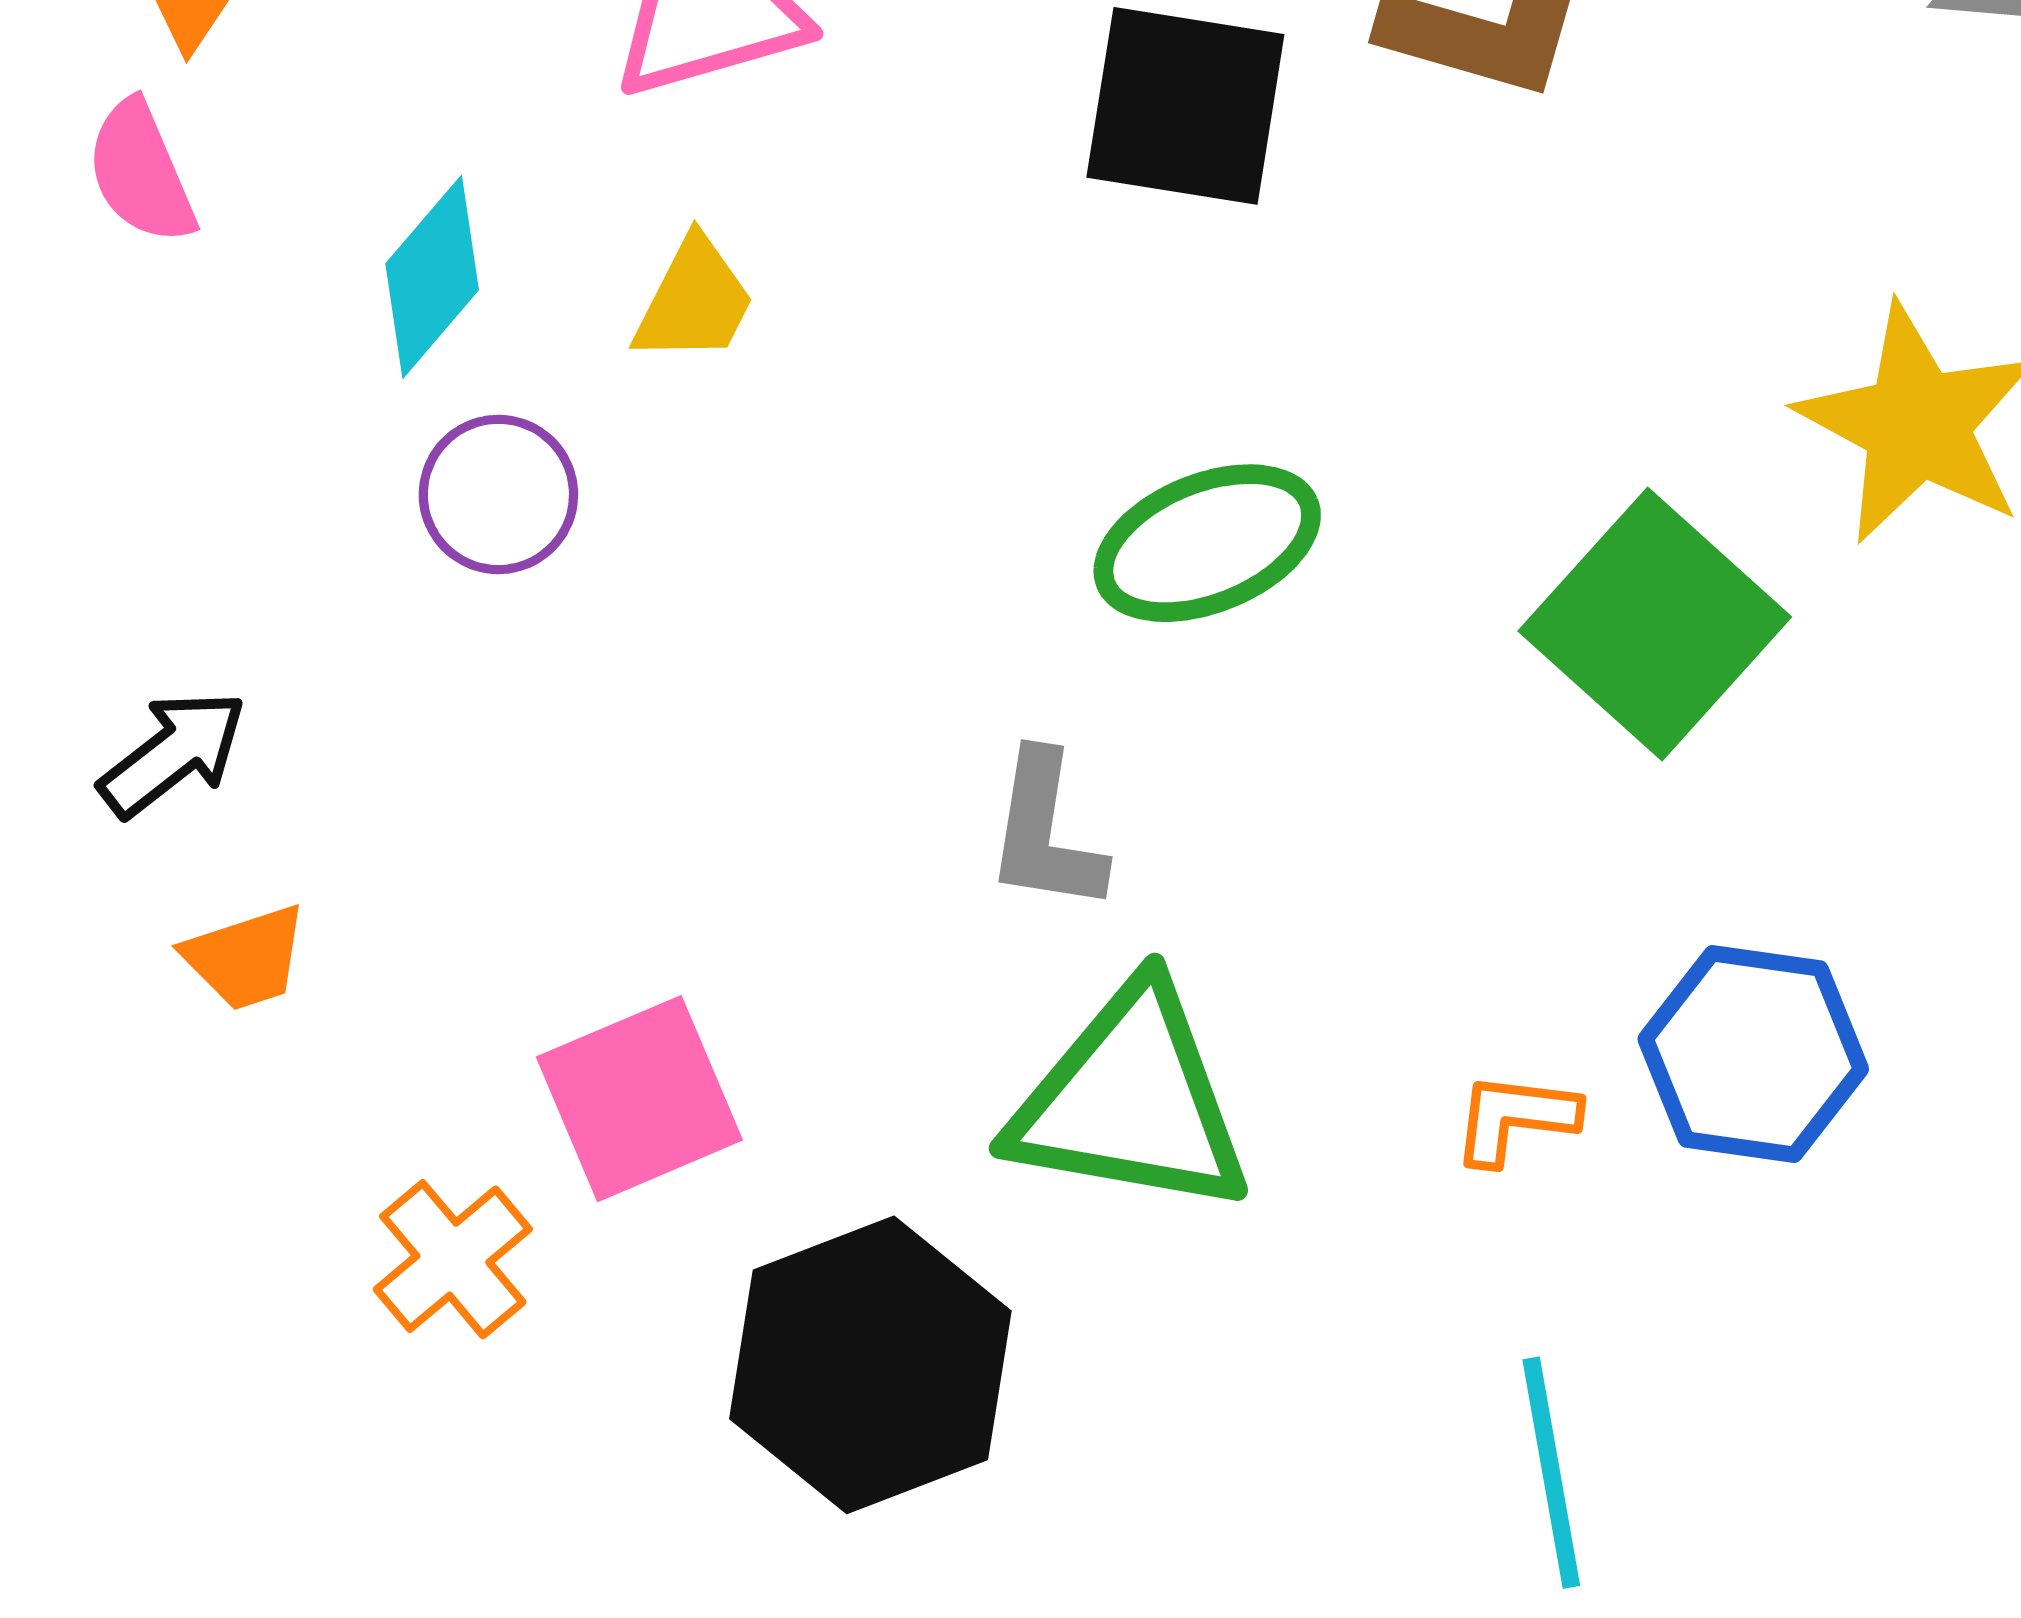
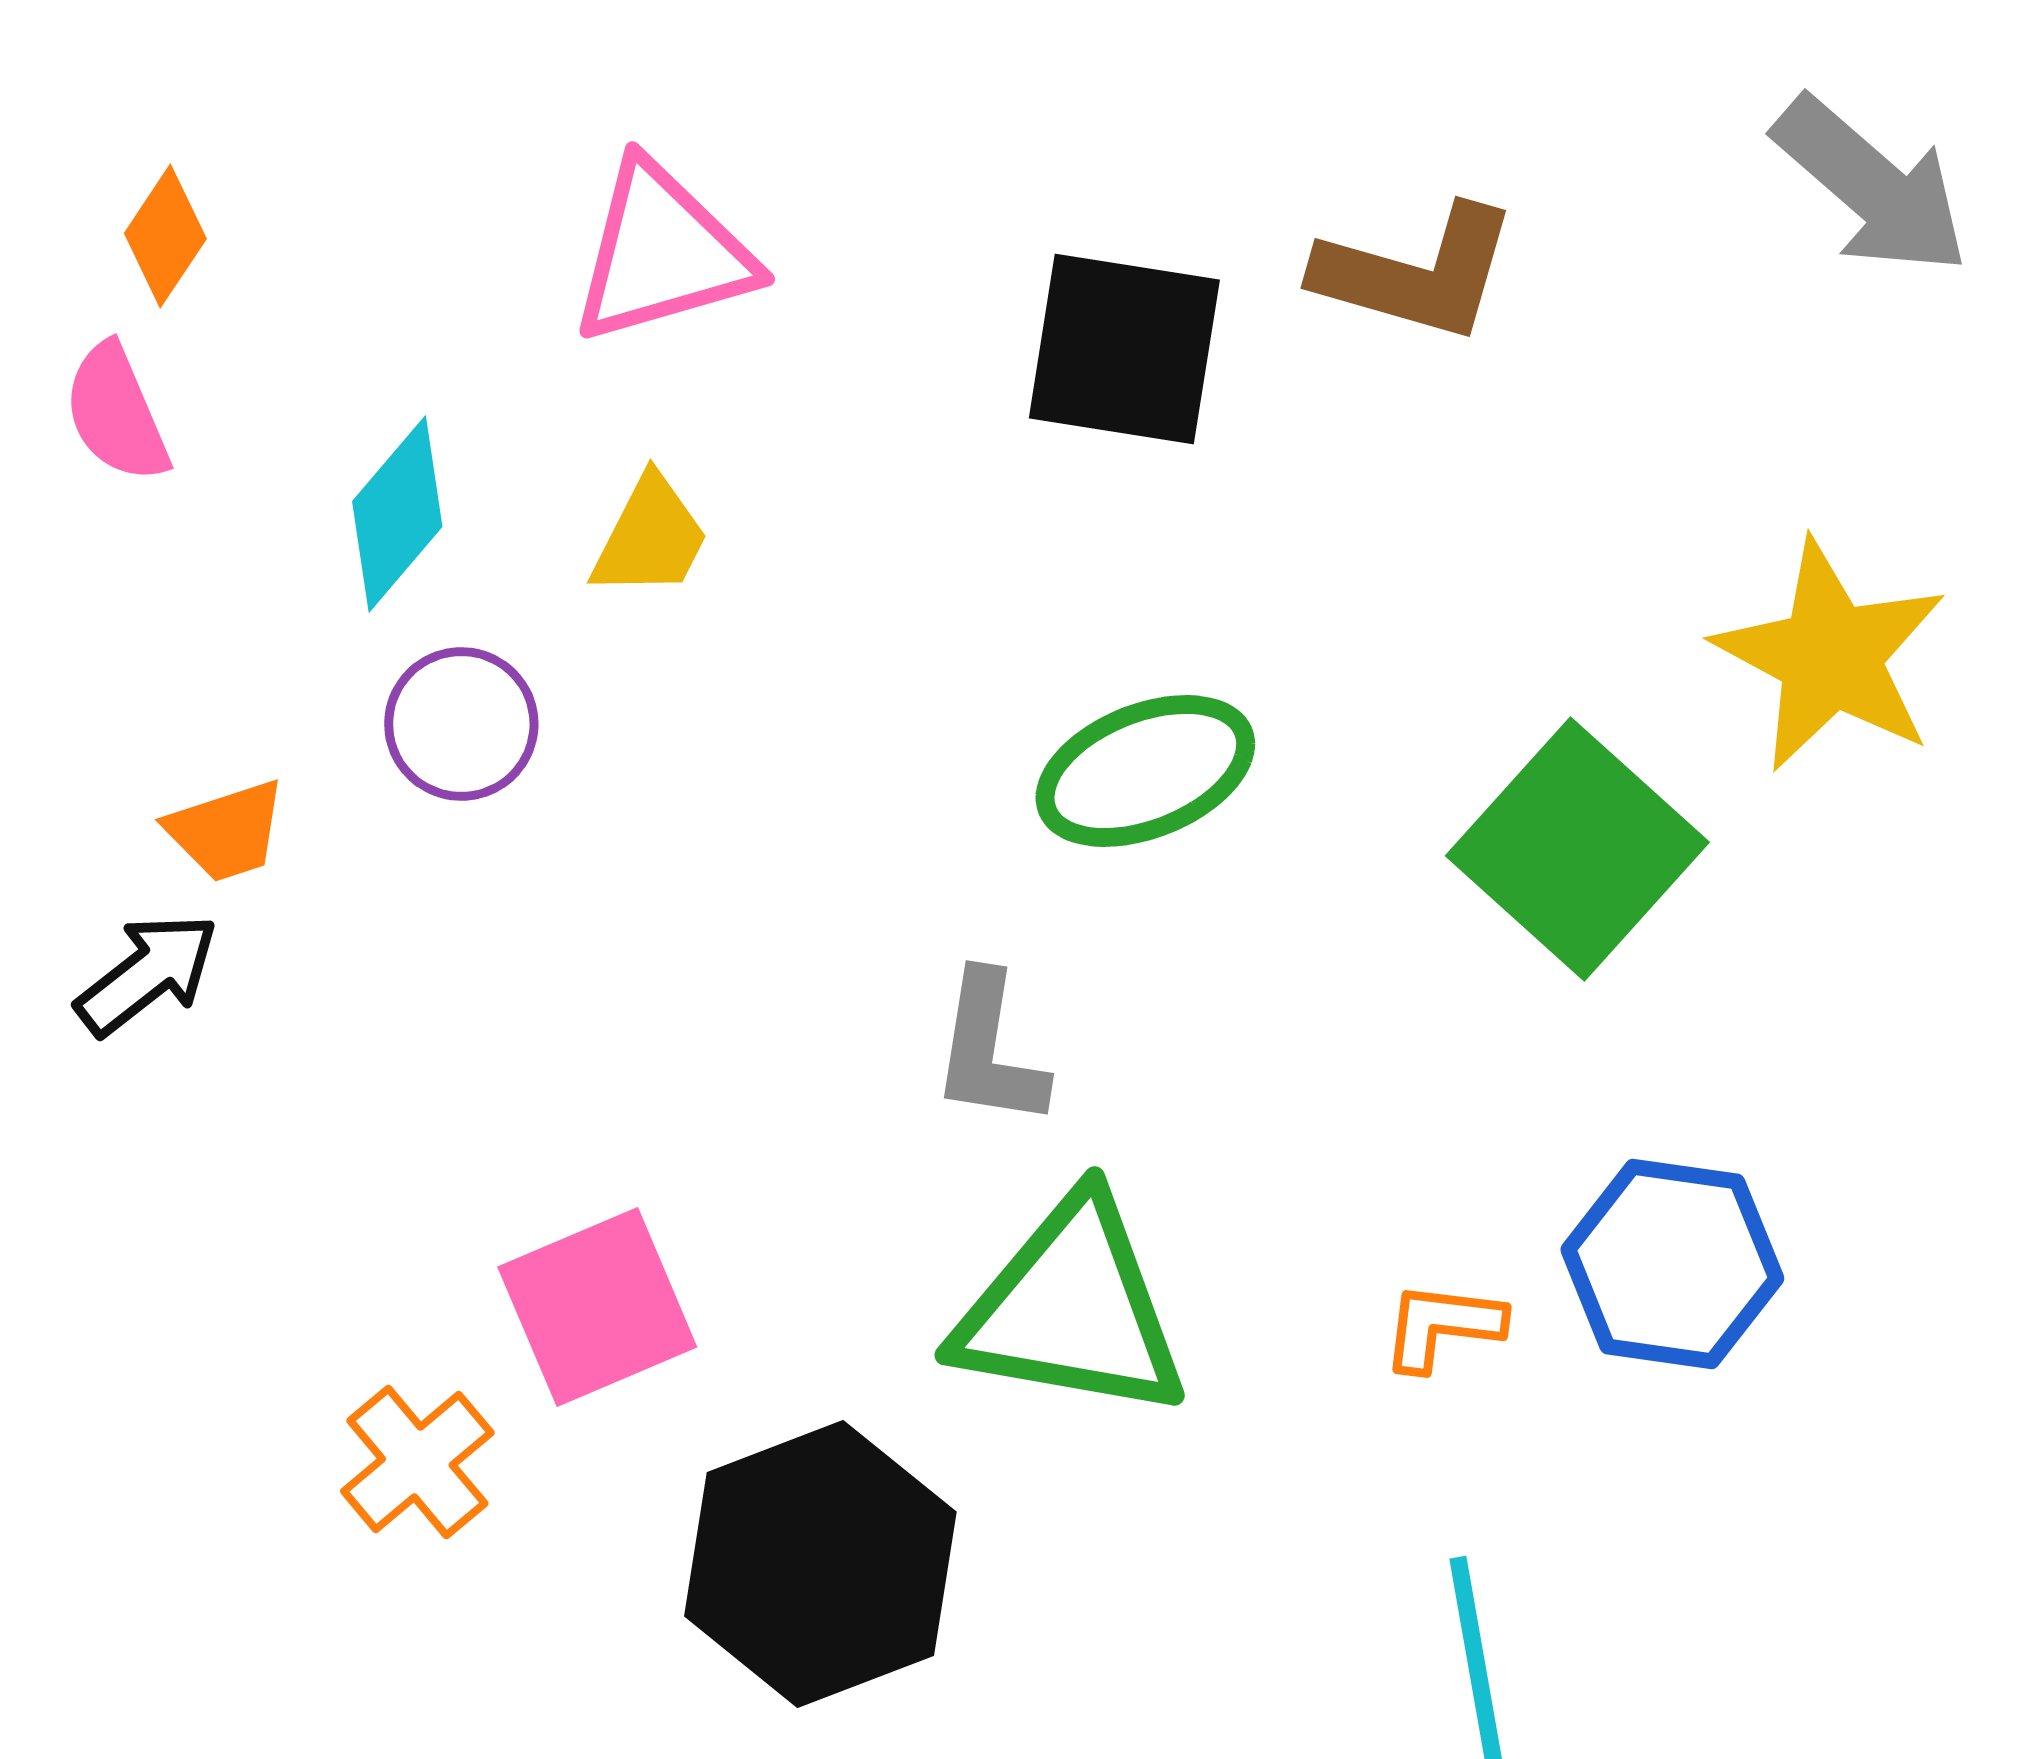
orange trapezoid: (246, 958) -> (226, 831), moved

